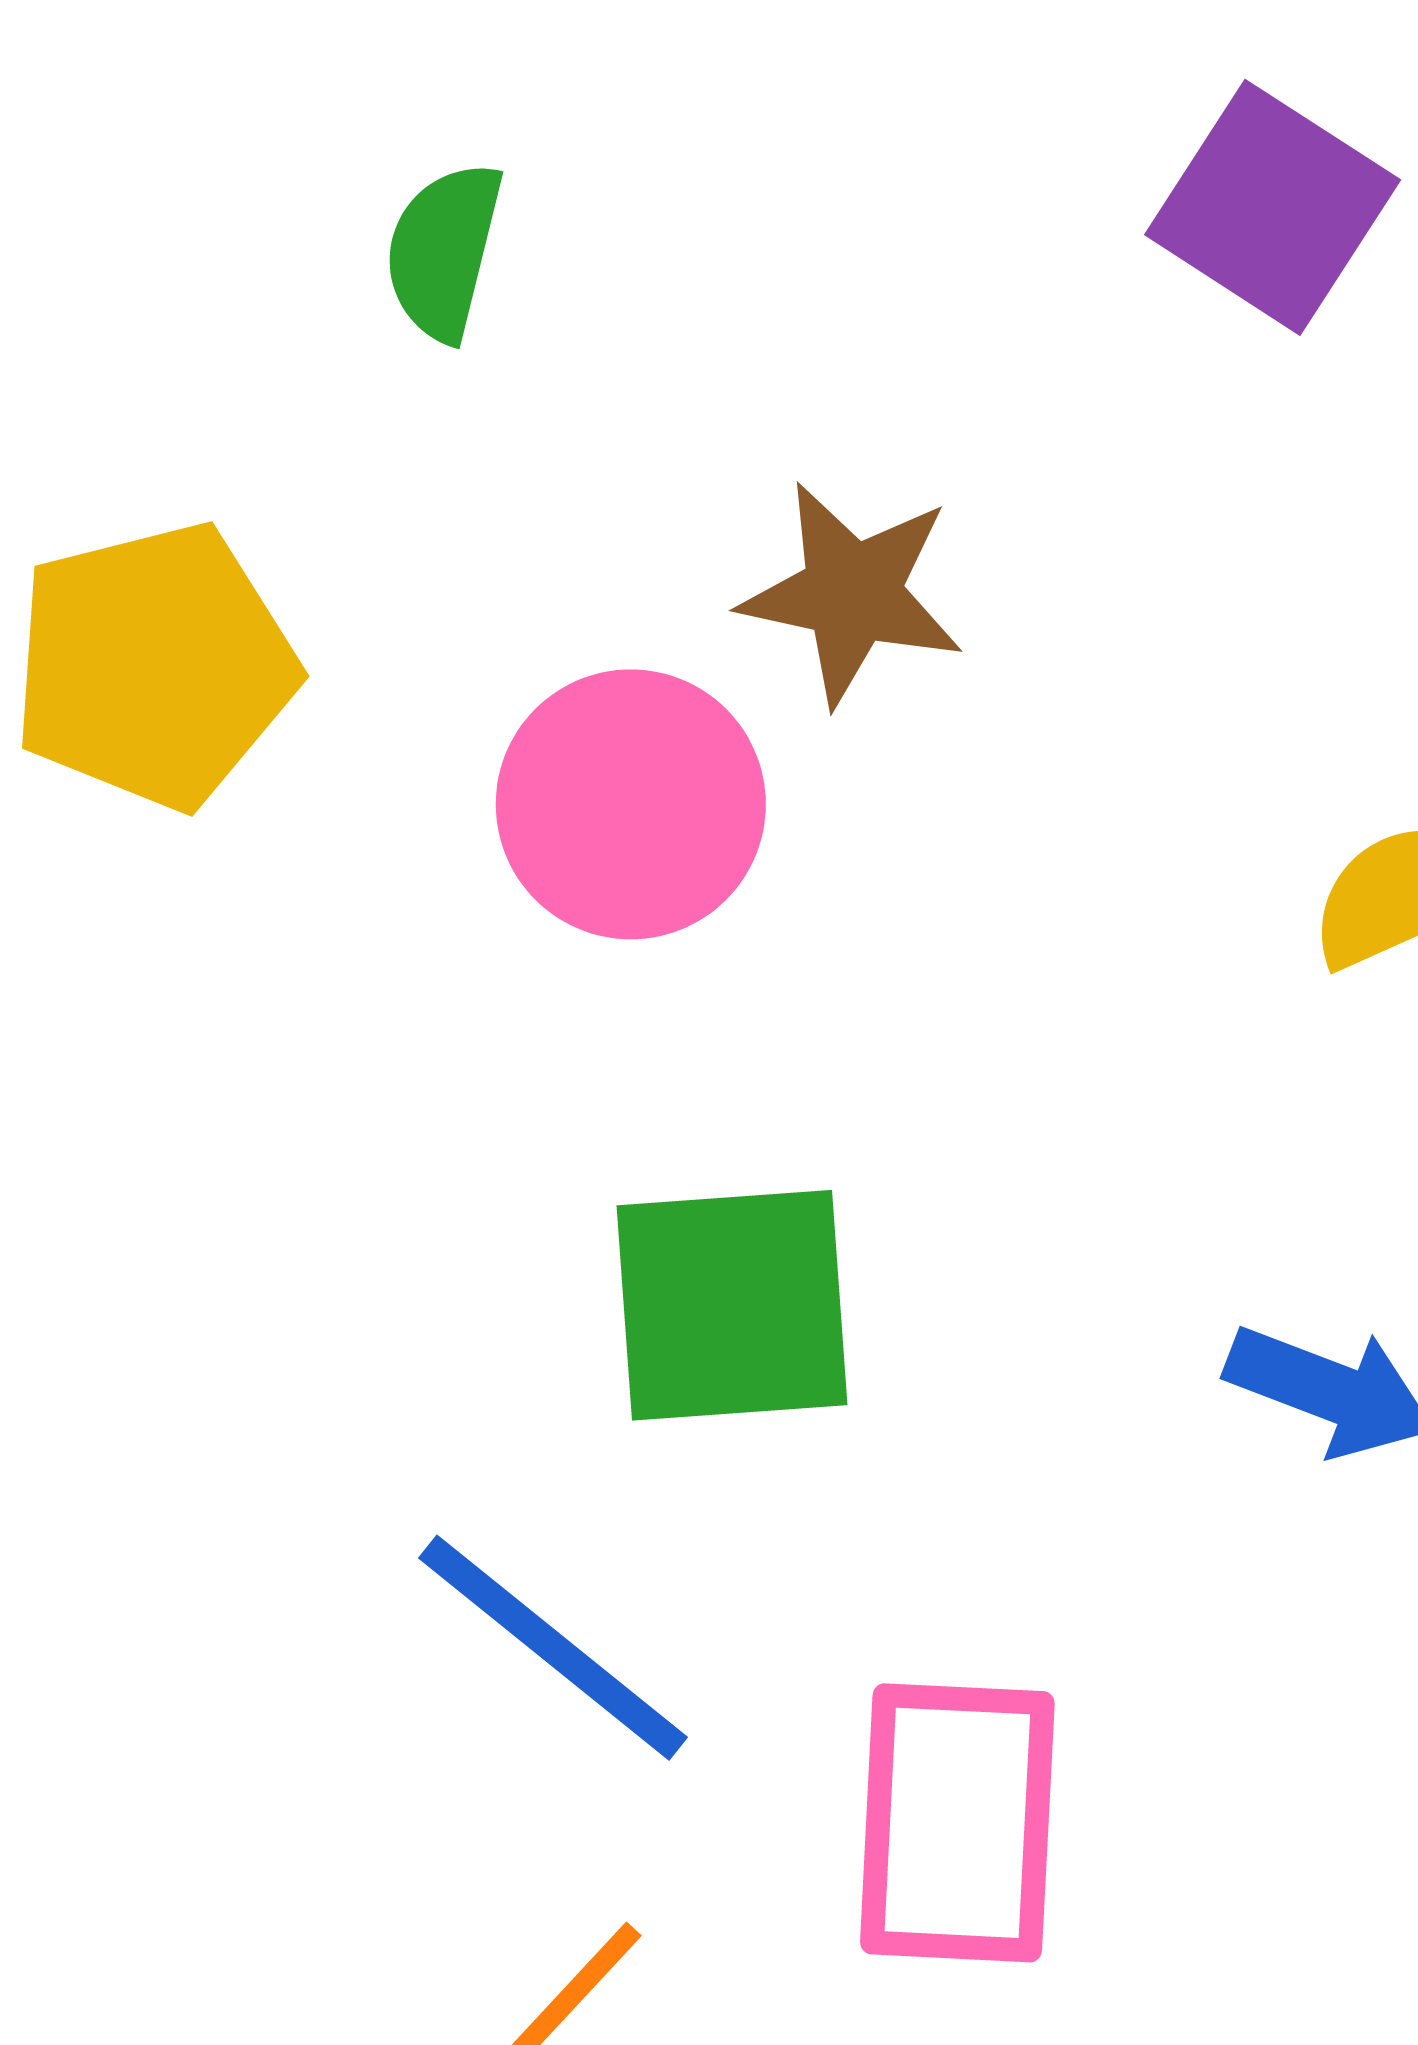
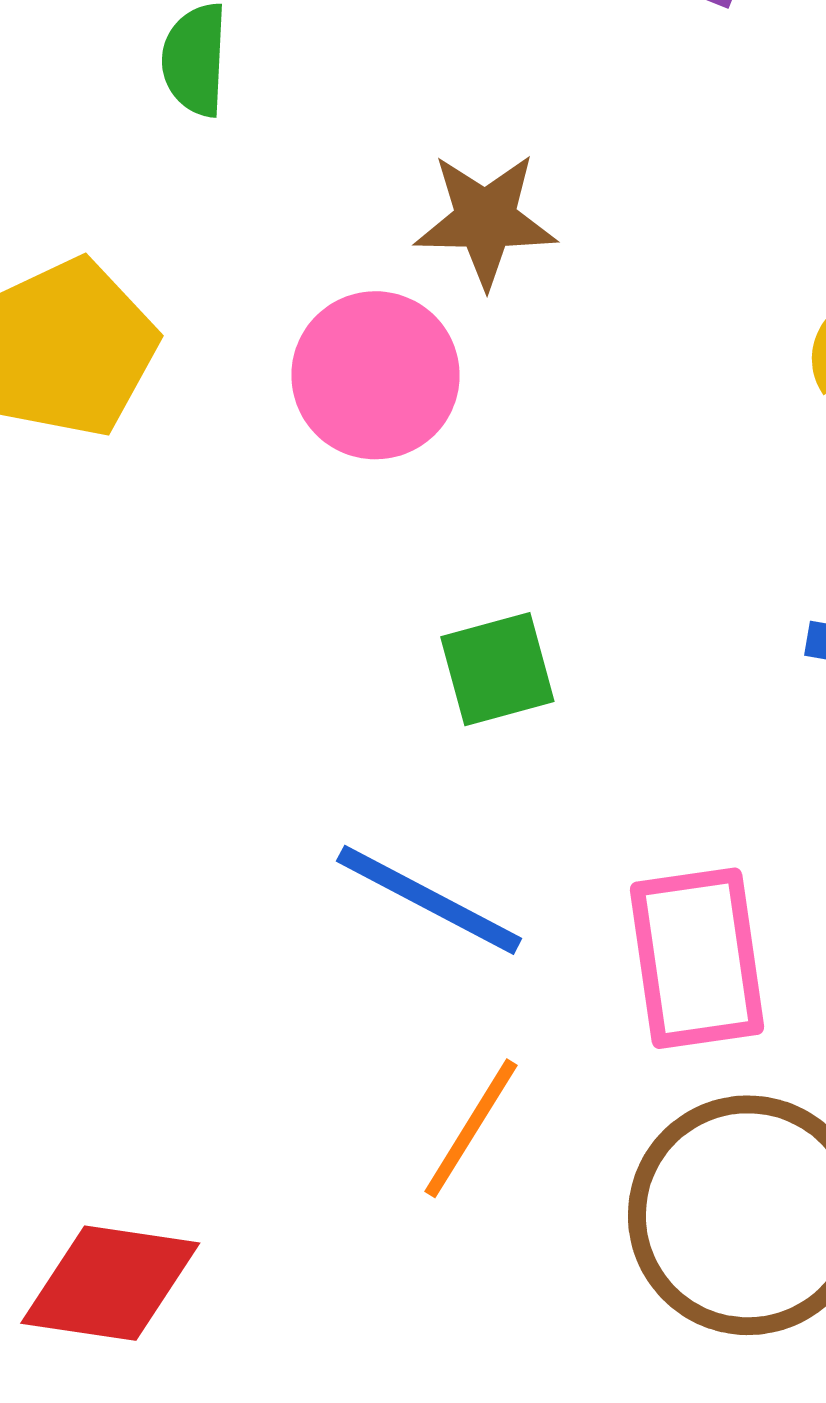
green square: (732, 1305) -> (497, 669), size x0.7

